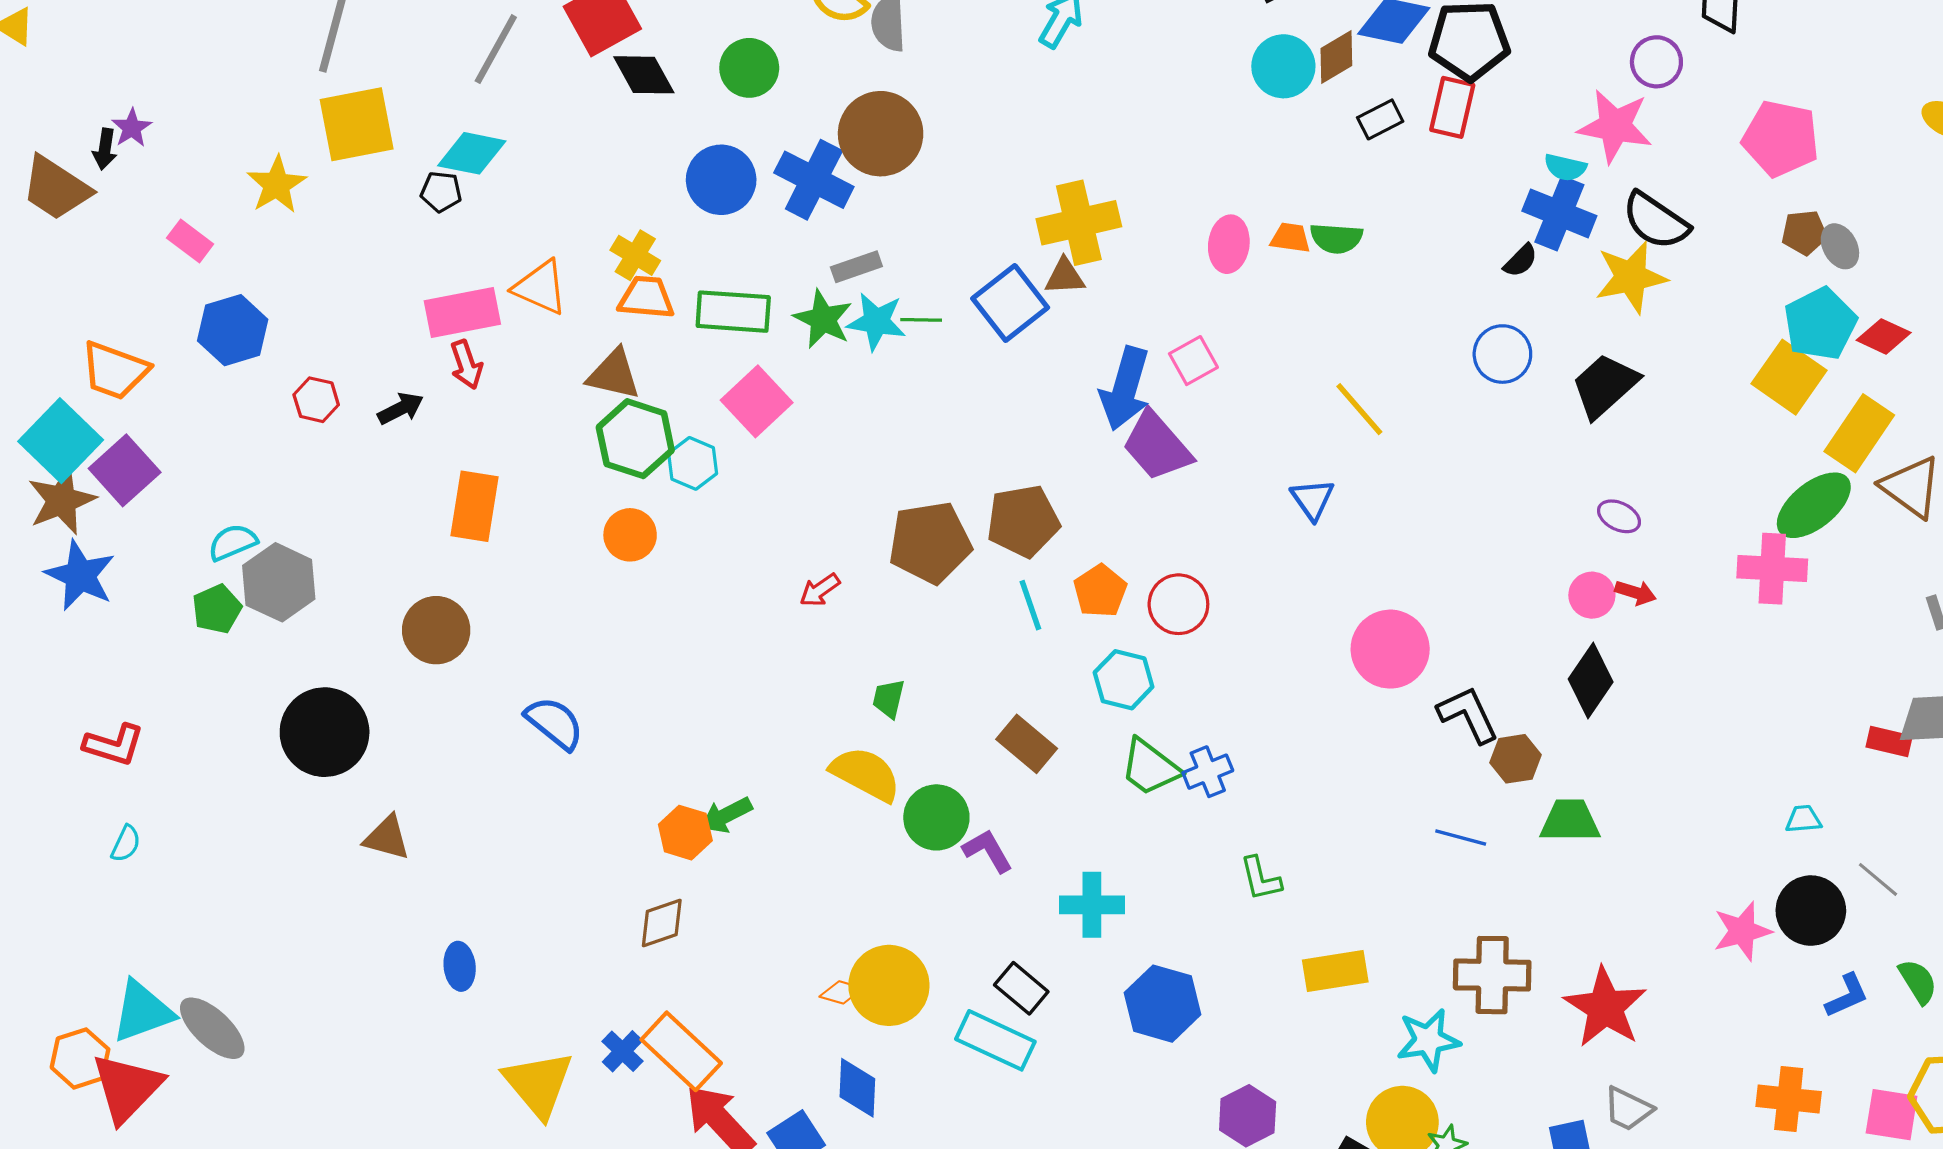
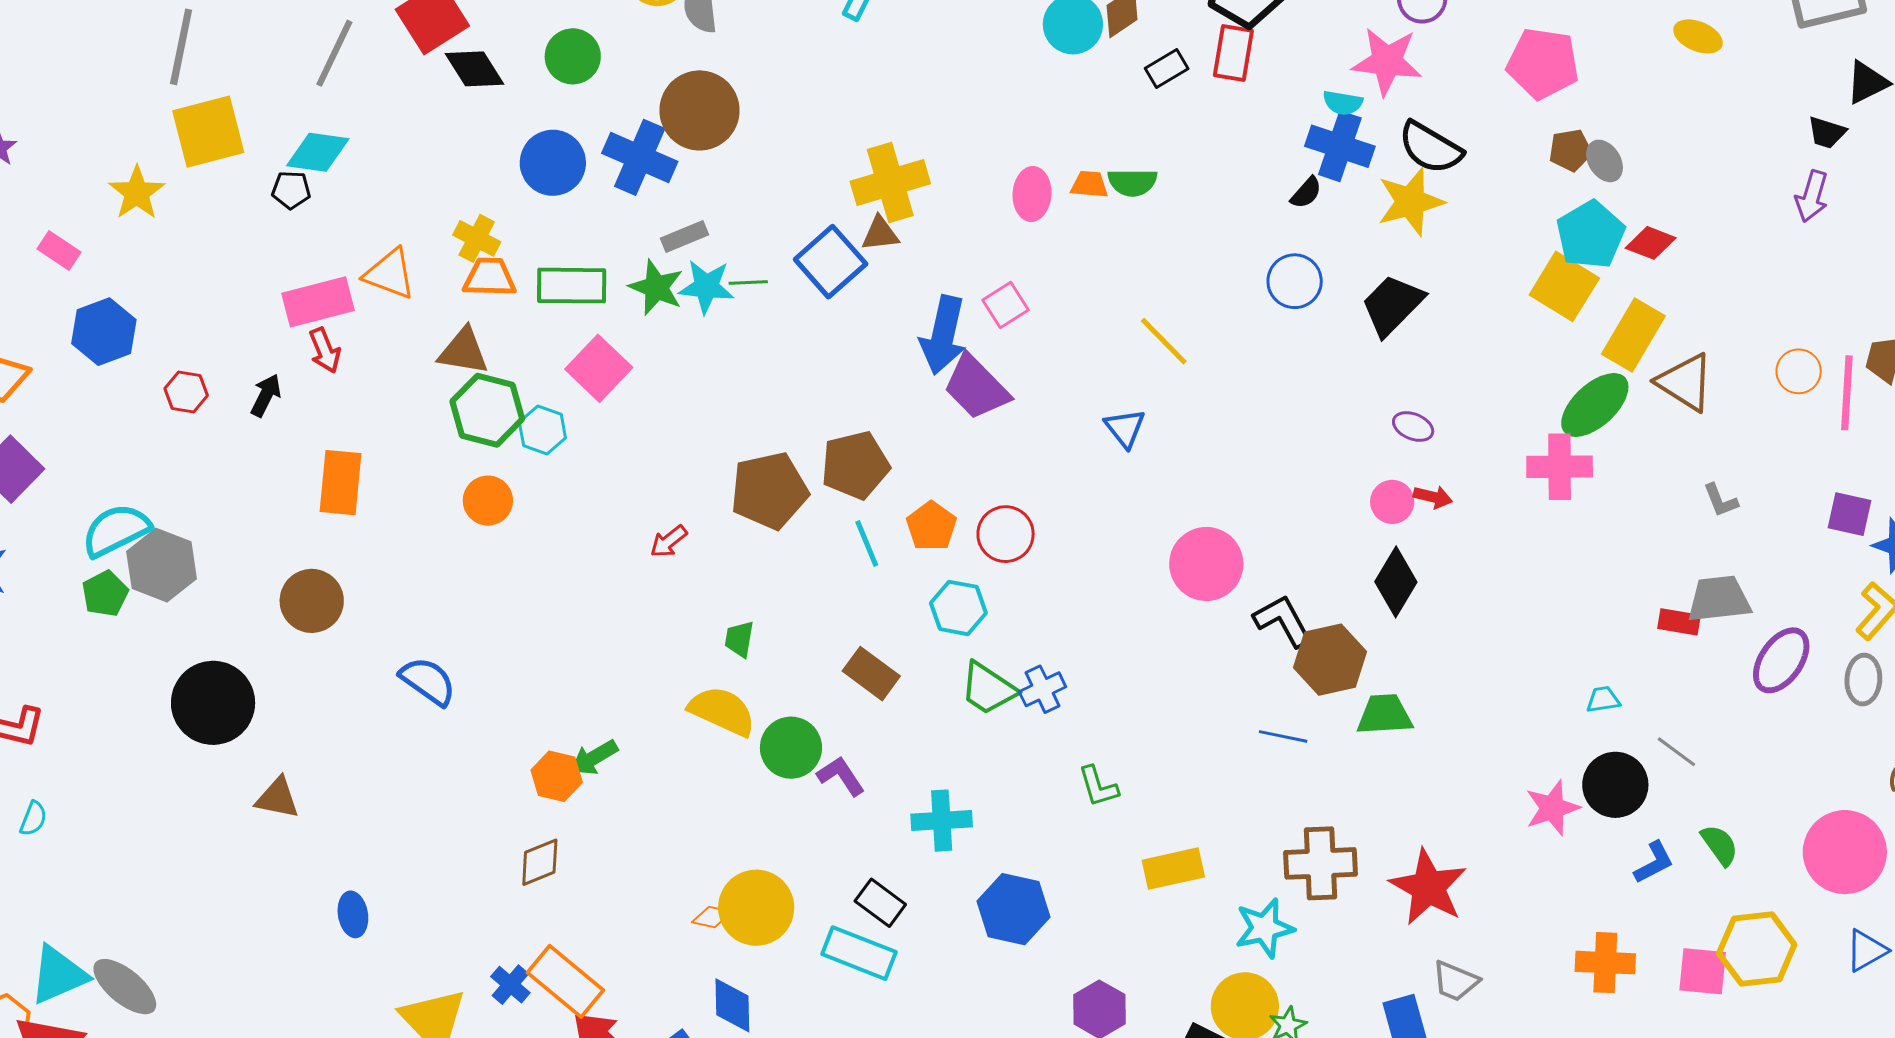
black arrow: (401, 409) -> (266, 395), turned -33
cyan semicircle: (233, 542) -> (116, 530), size x1.5
brown hexagon: (1516, 759) -> (1330, 660), size x1.5

